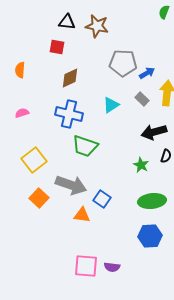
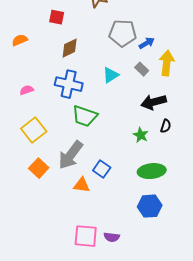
orange semicircle: (20, 70) -> (20, 40), turned 63
pink semicircle: (22, 113) -> (27, 90), moved
gray arrow: (71, 185) -> (71, 155), turned 108

